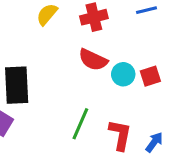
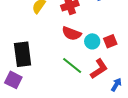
green line: (80, 124) -> (72, 66), moved, turned -70
red L-shape: (120, 135) -> (99, 69), moved, turned 50

